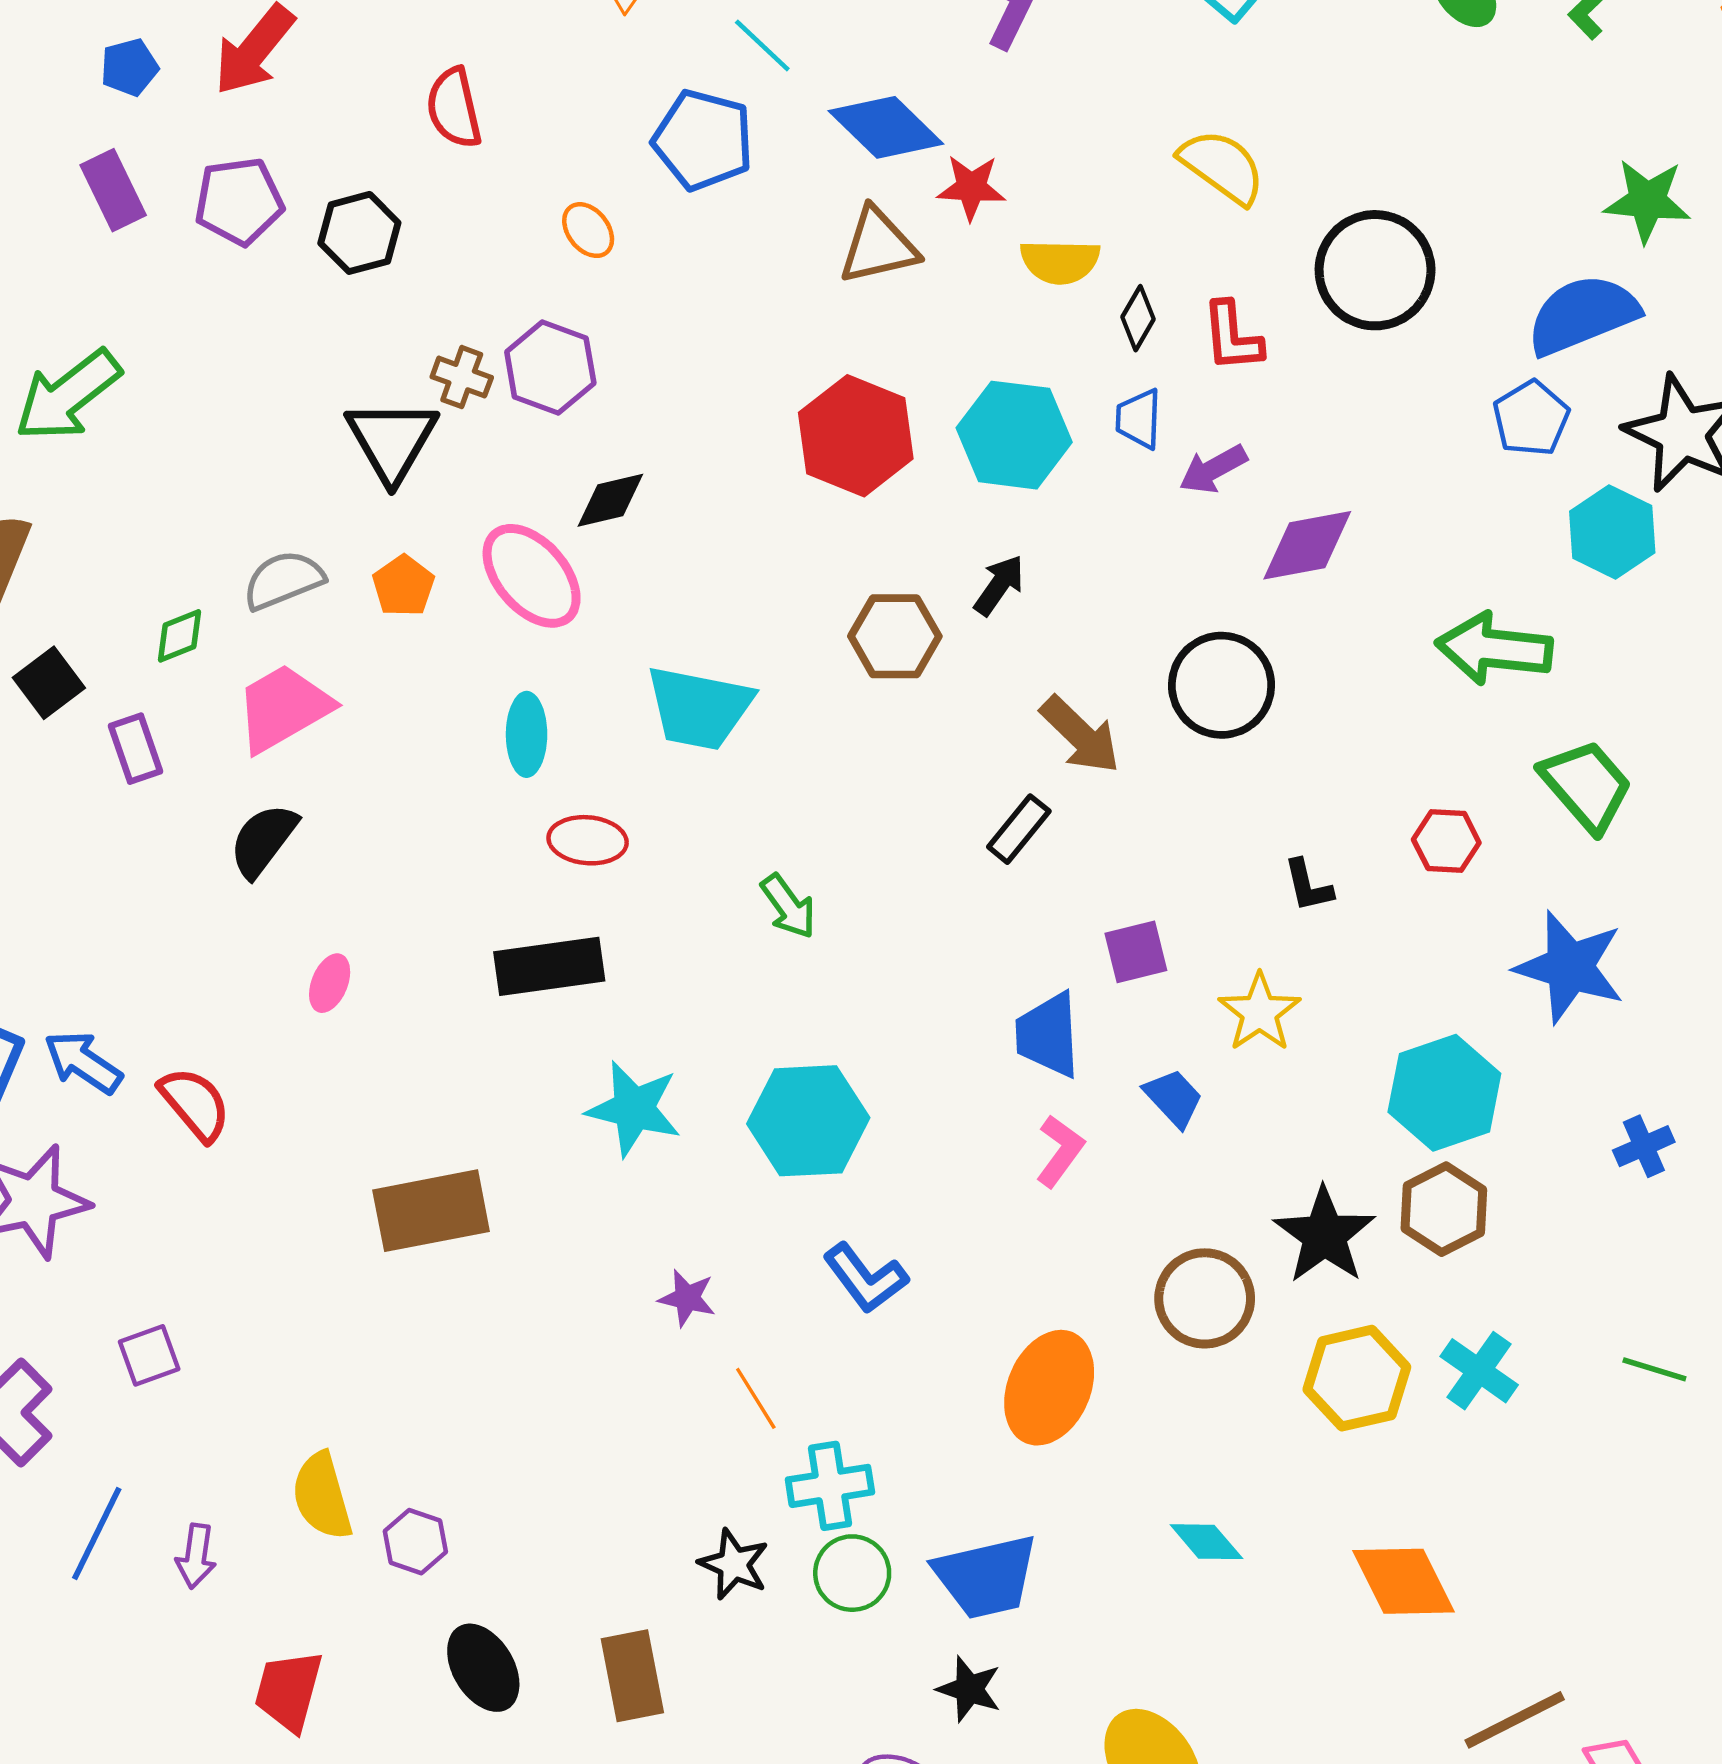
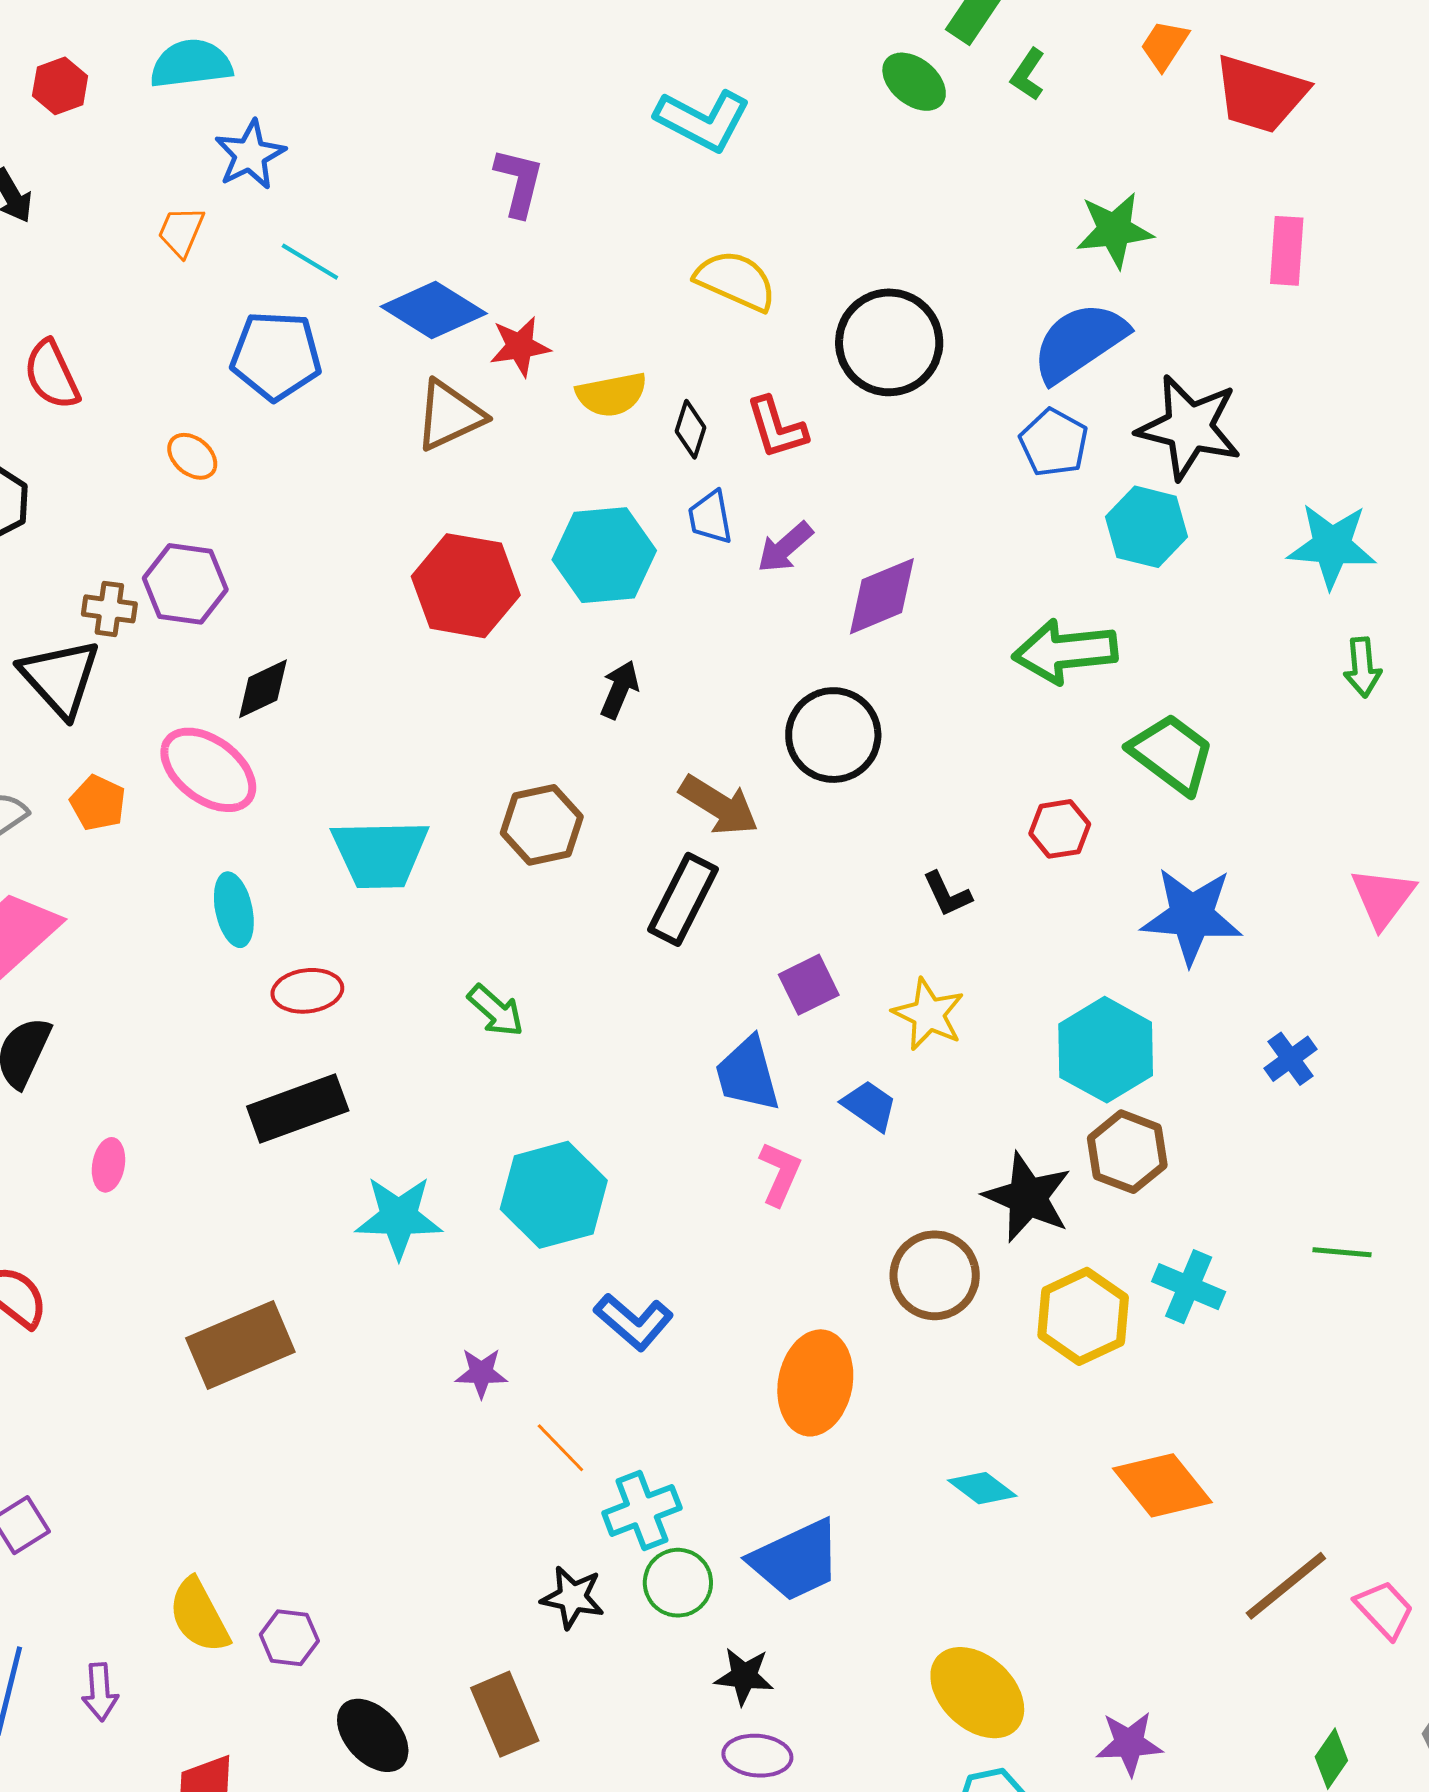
brown hexagon: (895, 636) -> (542, 825), moved
black rectangle: (1019, 829) -> (683, 899), size x1.4
black star: (969, 1689) -> (744, 1676), moved

